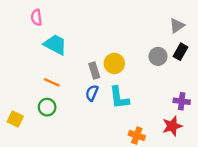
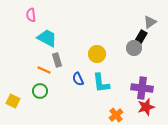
black rectangle: (180, 52) -> (141, 37), moved
gray rectangle: (94, 71) -> (57, 60), moved
blue semicircle: (92, 93) -> (78, 79), turned -48
purple cross: (182, 101) -> (142, 88), moved, size x1.5
orange cross: (137, 135) -> (116, 115), turned 32

